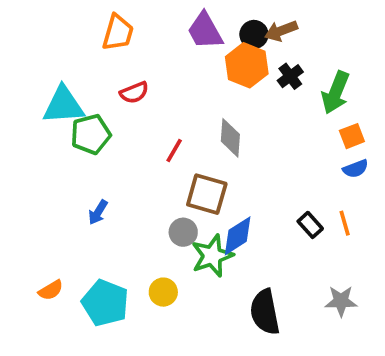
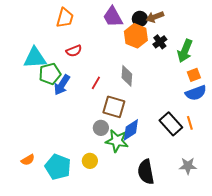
blue semicircle: (356, 169) -> (196, 93), size x1.5
blue arrow: (98, 212) -> (62, 85), moved, size x1.5
black rectangle: (310, 225) -> (171, 124), size x1.6
green star: (212, 256) -> (117, 141), turned 30

